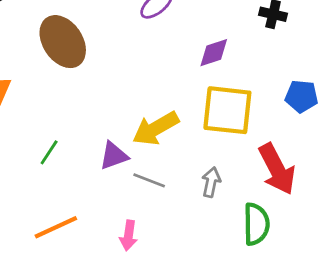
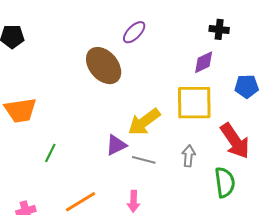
brown ellipse: (63, 42) -> (104, 66), moved
purple diamond: (214, 53) -> (204, 62), moved
green line: (49, 152) -> (50, 153), moved

